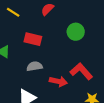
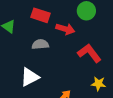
red arrow: (58, 81) -> (65, 29), moved

